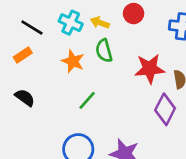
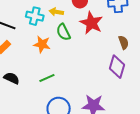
red star: (150, 69) -> (91, 23), moved, turned -30
green line: (87, 100) -> (47, 78), moved, turned 35

